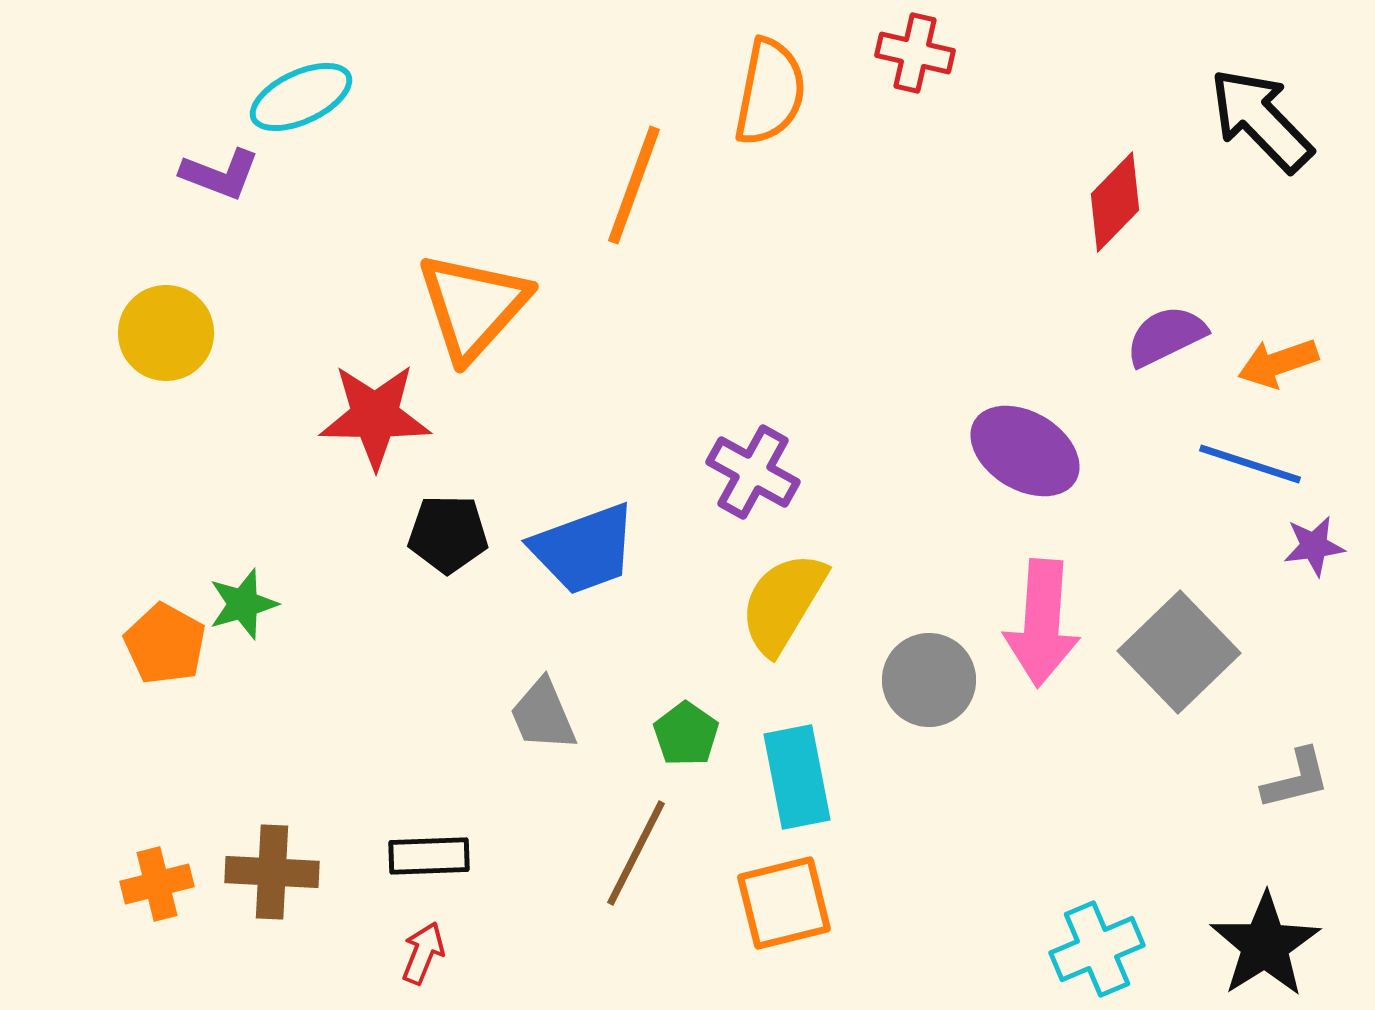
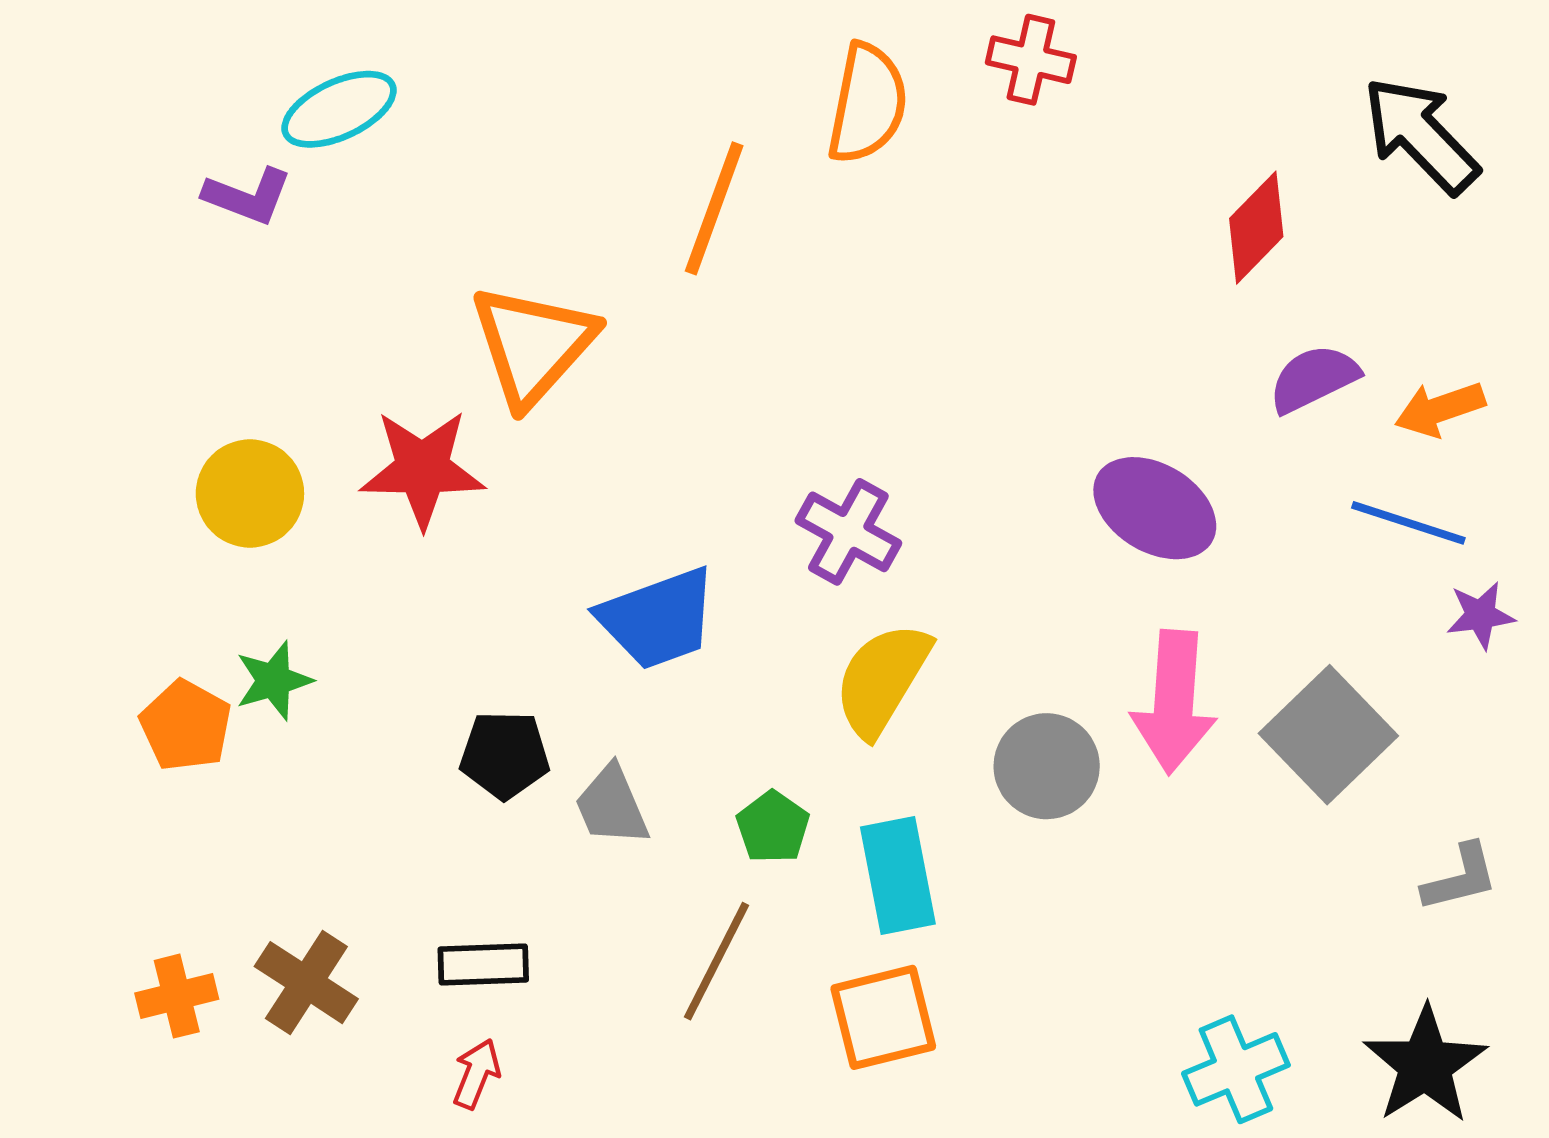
yellow circle: (166, 333) -> (250, 494), moved
black pentagon: (448, 534) -> (505, 755), moved
brown cross: (272, 872) -> (306, 983), turned 30

